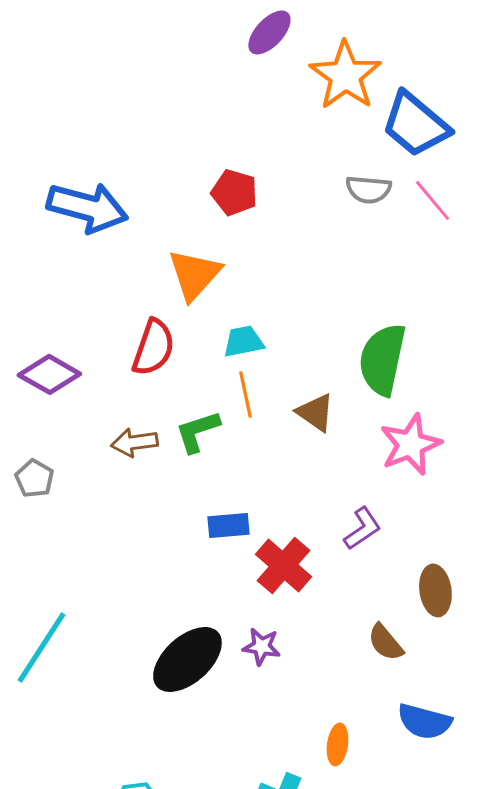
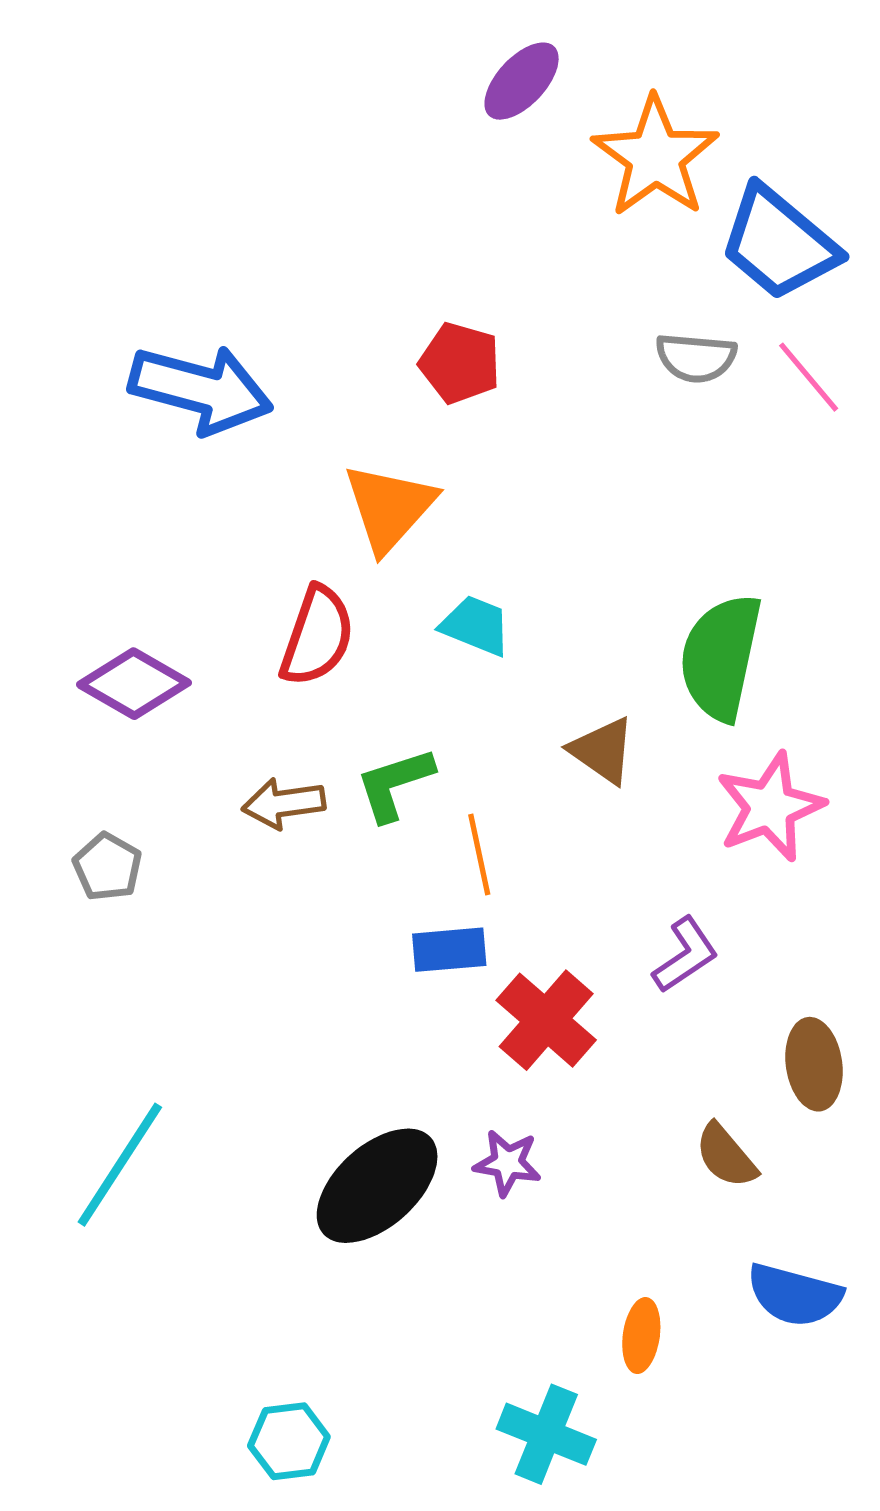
cyan trapezoid: (243, 341) -> (476, 625), turned 33
orange line: (245, 394) -> (479, 855), moved

